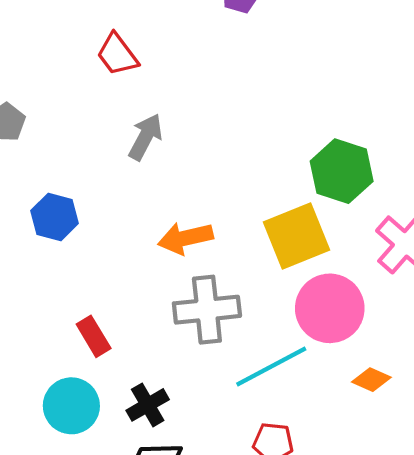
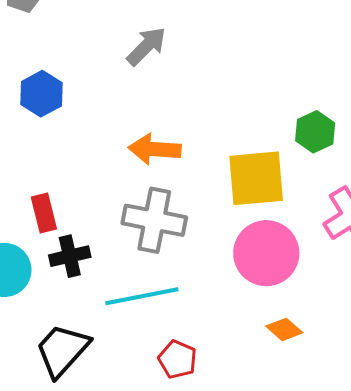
green hexagon: (342, 171) -> (315, 132), size x0.7
cyan line: (271, 366) -> (142, 296), moved
black cross: (148, 405) -> (70, 256), moved

